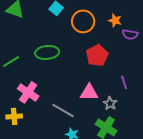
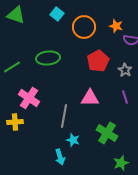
purple line: (124, 82) -> (125, 97), moved
gray star: (110, 103) -> (125, 70), moved
gray line: (63, 110) -> (64, 116), turned 70

